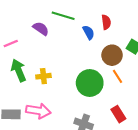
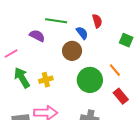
brown circle: (112, 55) -> (72, 51), moved
red rectangle: (118, 114) -> (121, 96), moved

